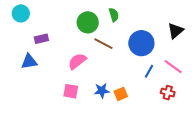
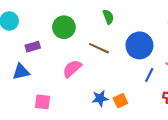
green circle: (88, 22) -> (64, 27), moved
pink square: (71, 91) -> (43, 102), moved

